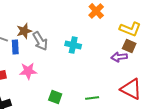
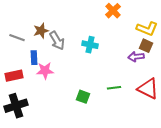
blue rectangle: (15, 47) -> (34, 58), moved
green square: (55, 97) -> (83, 97), moved
green line: (92, 98) -> (114, 88), moved

